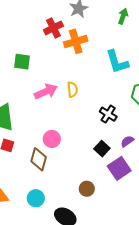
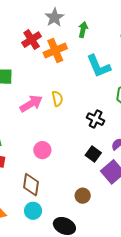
green arrow: (123, 16) -> (83, 30), moved
brown diamond: (39, 159) -> (31, 185), moved

